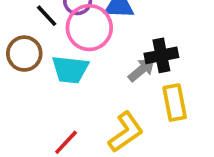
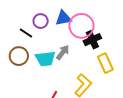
pink circle: (89, 28) -> (81, 26), moved
gray arrow: (142, 70) -> (63, 52), moved

